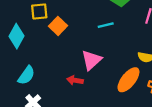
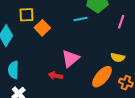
cyan line: (106, 25) -> (80, 19), moved
cyan semicircle: (26, 75) -> (13, 70), turned 144

